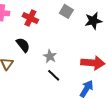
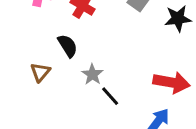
gray star: (50, 56) -> (92, 74), moved

